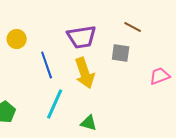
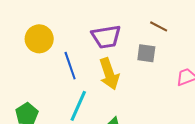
yellow circle: (17, 39) -> (39, 39), size x1.4

